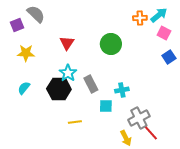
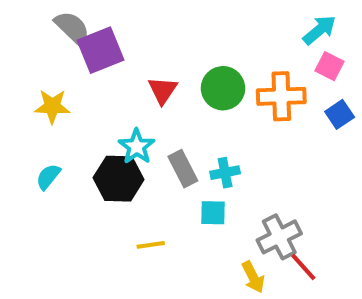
orange cross: (140, 18) -> (281, 96), moved, size x1.6
purple square: (17, 25) -> (100, 50), moved, size x1.6
red triangle: (67, 43) -> (163, 90), moved
cyan cross: (122, 90) -> (225, 173), moved

